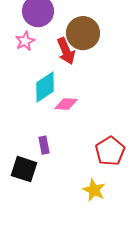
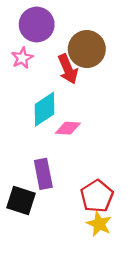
purple rectangle: (44, 145) -> (43, 174), size x1.5
red pentagon: (110, 151) -> (97, 196), moved

